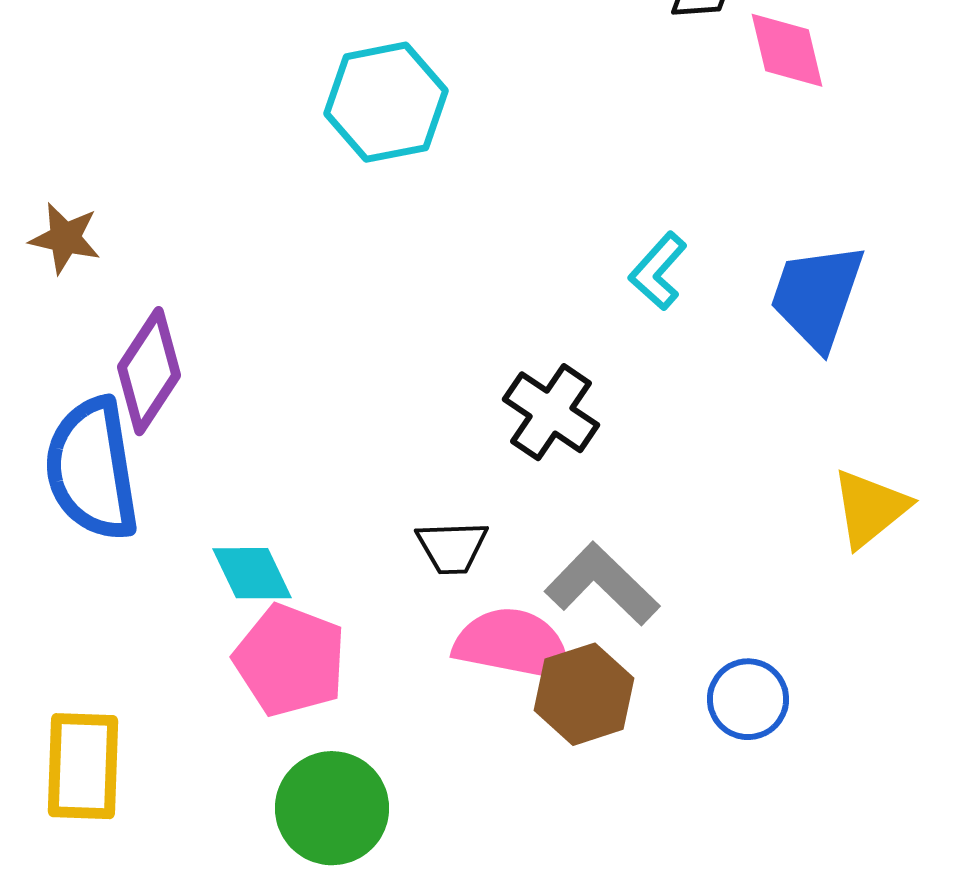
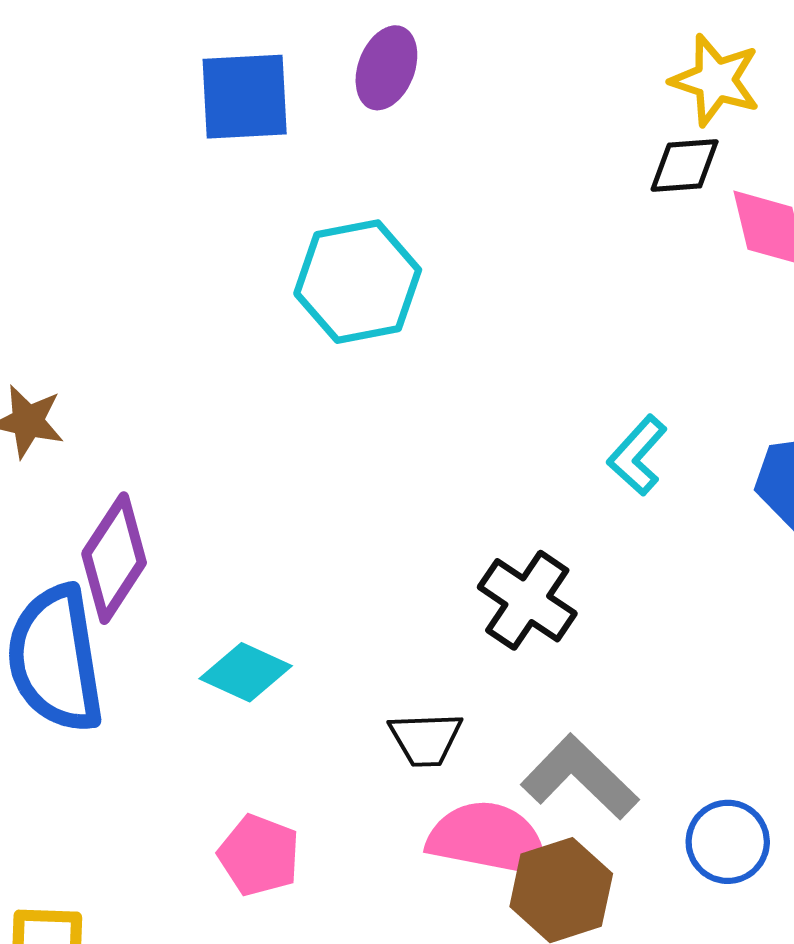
cyan diamond: (252, 573) -> (246, 672), moved, turned -40
pink pentagon: (290, 660) -> (259, 855), size x0.7
blue circle: (748, 699) -> (728, 842), moved

